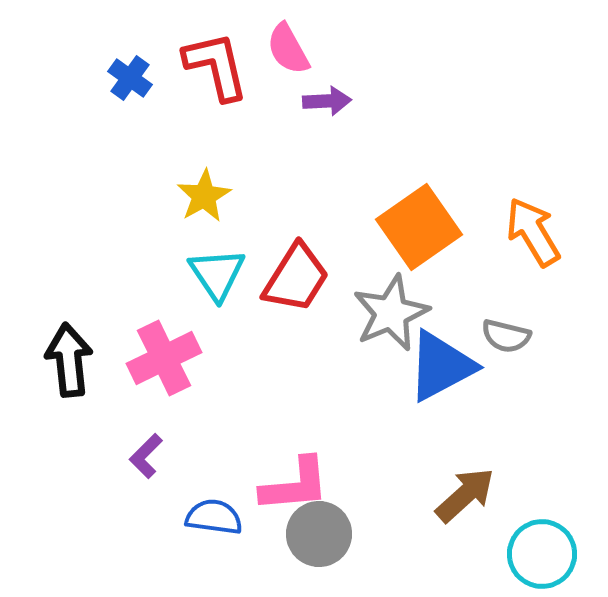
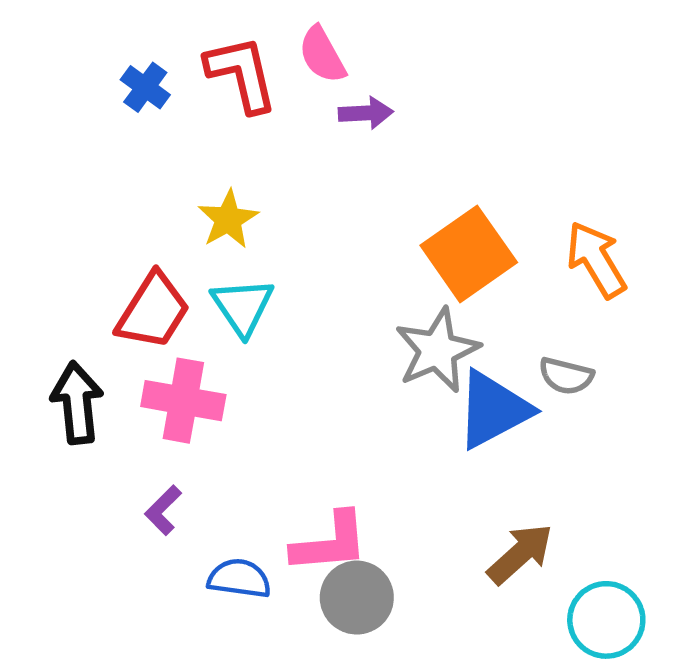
red trapezoid: (296, 278) -> (153, 311), moved
pink cross: (164, 358) -> (183, 401), turned 36

